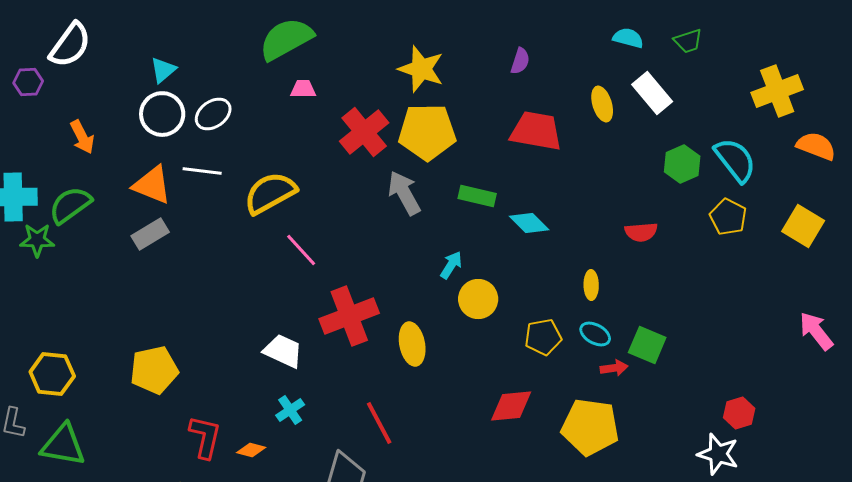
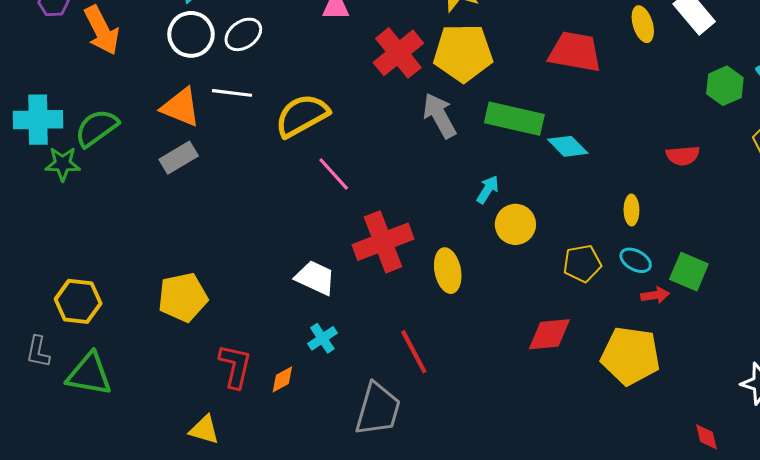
orange arrow: (82, 137) -> (102, 30), moved, size x1.4
green rectangle: (477, 196) -> (514, 119), size x1.5
orange diamond: (251, 450) -> (282, 379), turned -44

